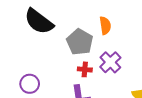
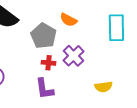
orange semicircle: (105, 26) -> (68, 20), turned 126

